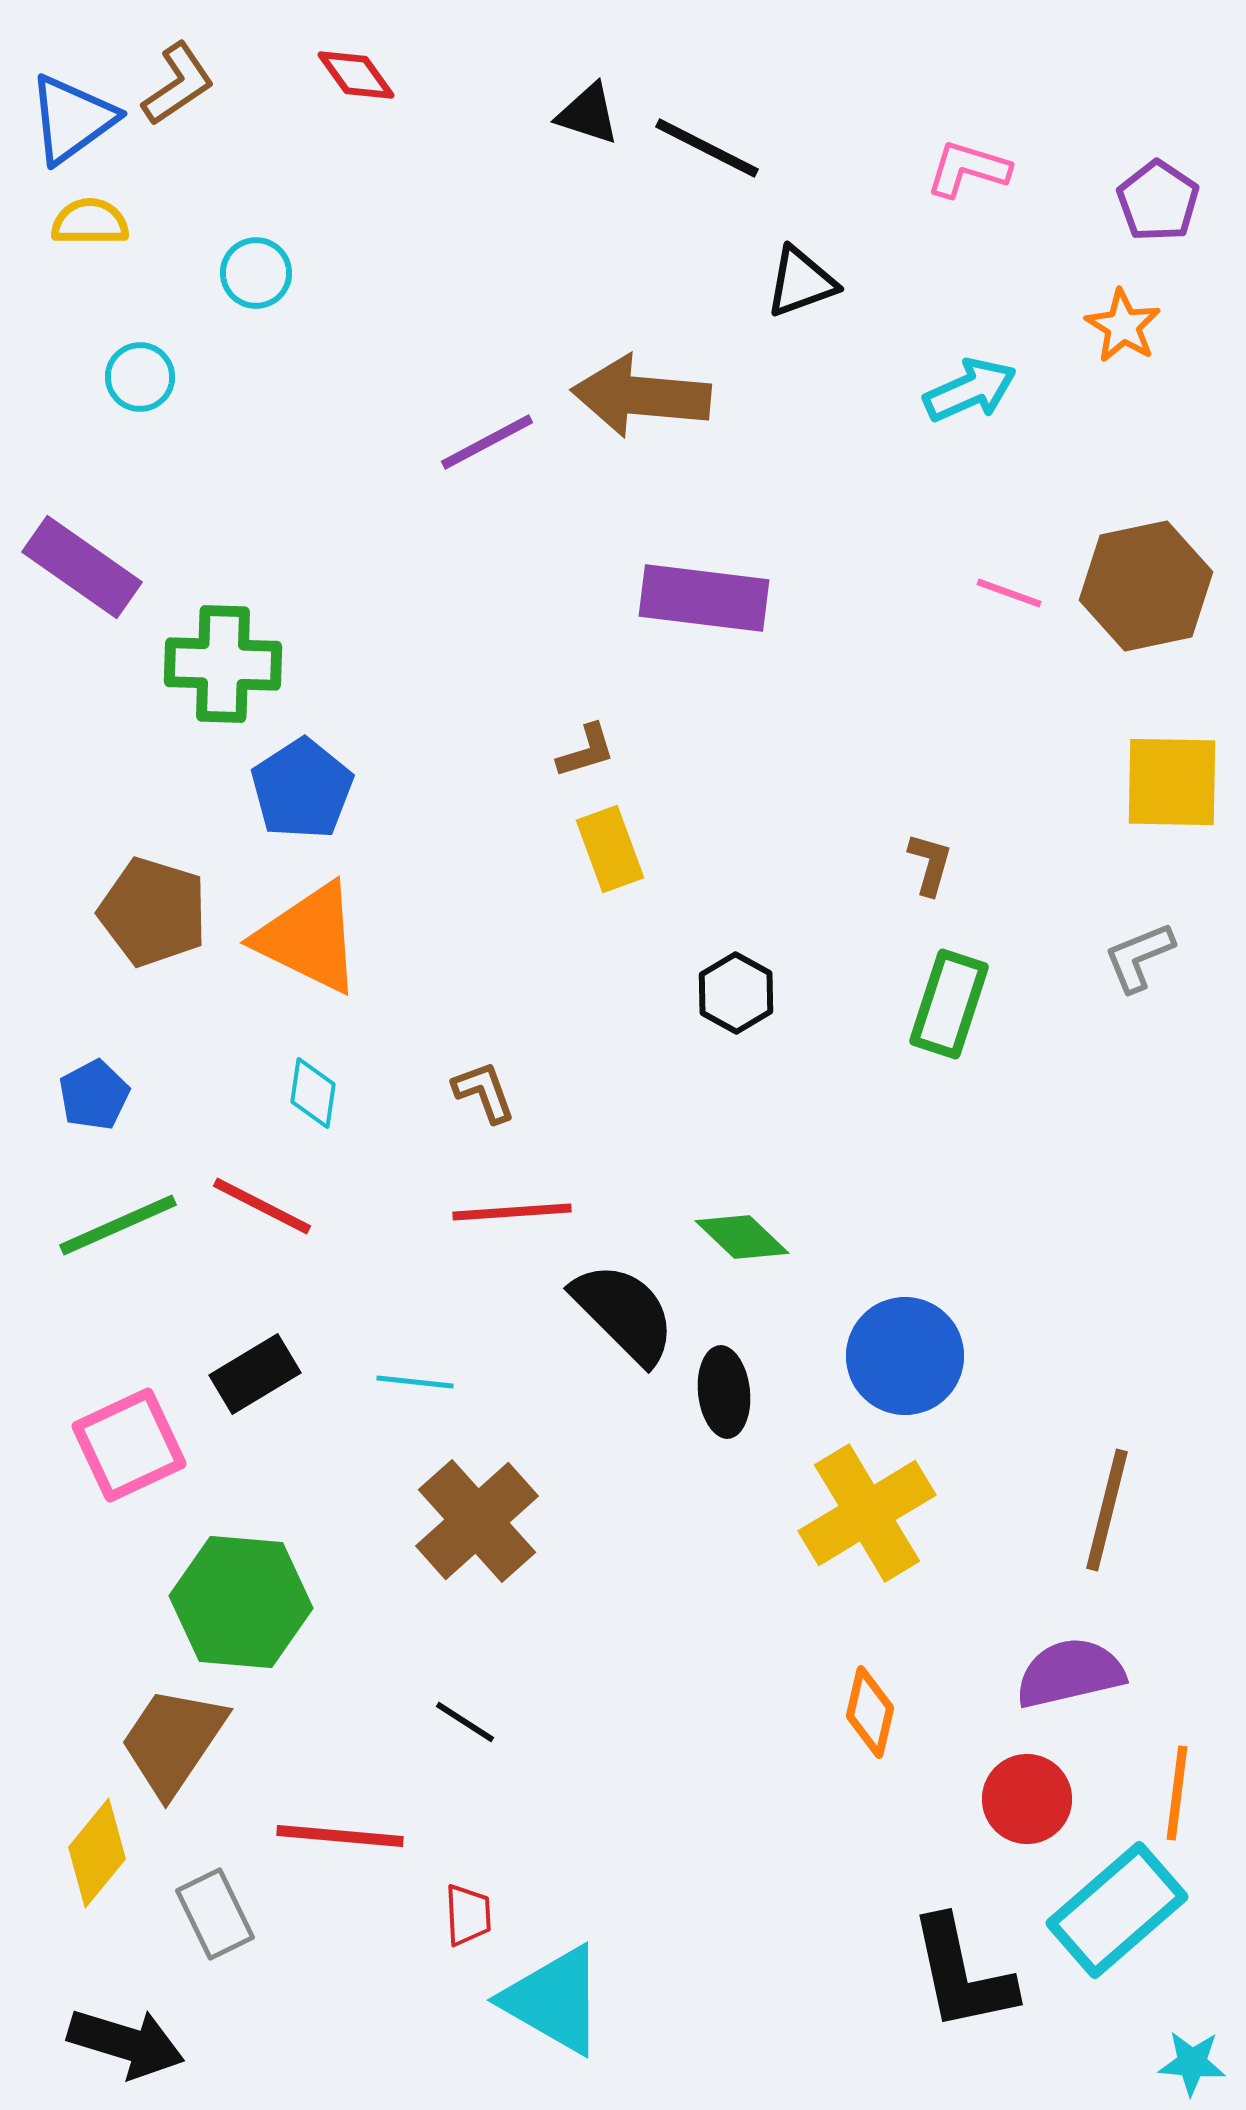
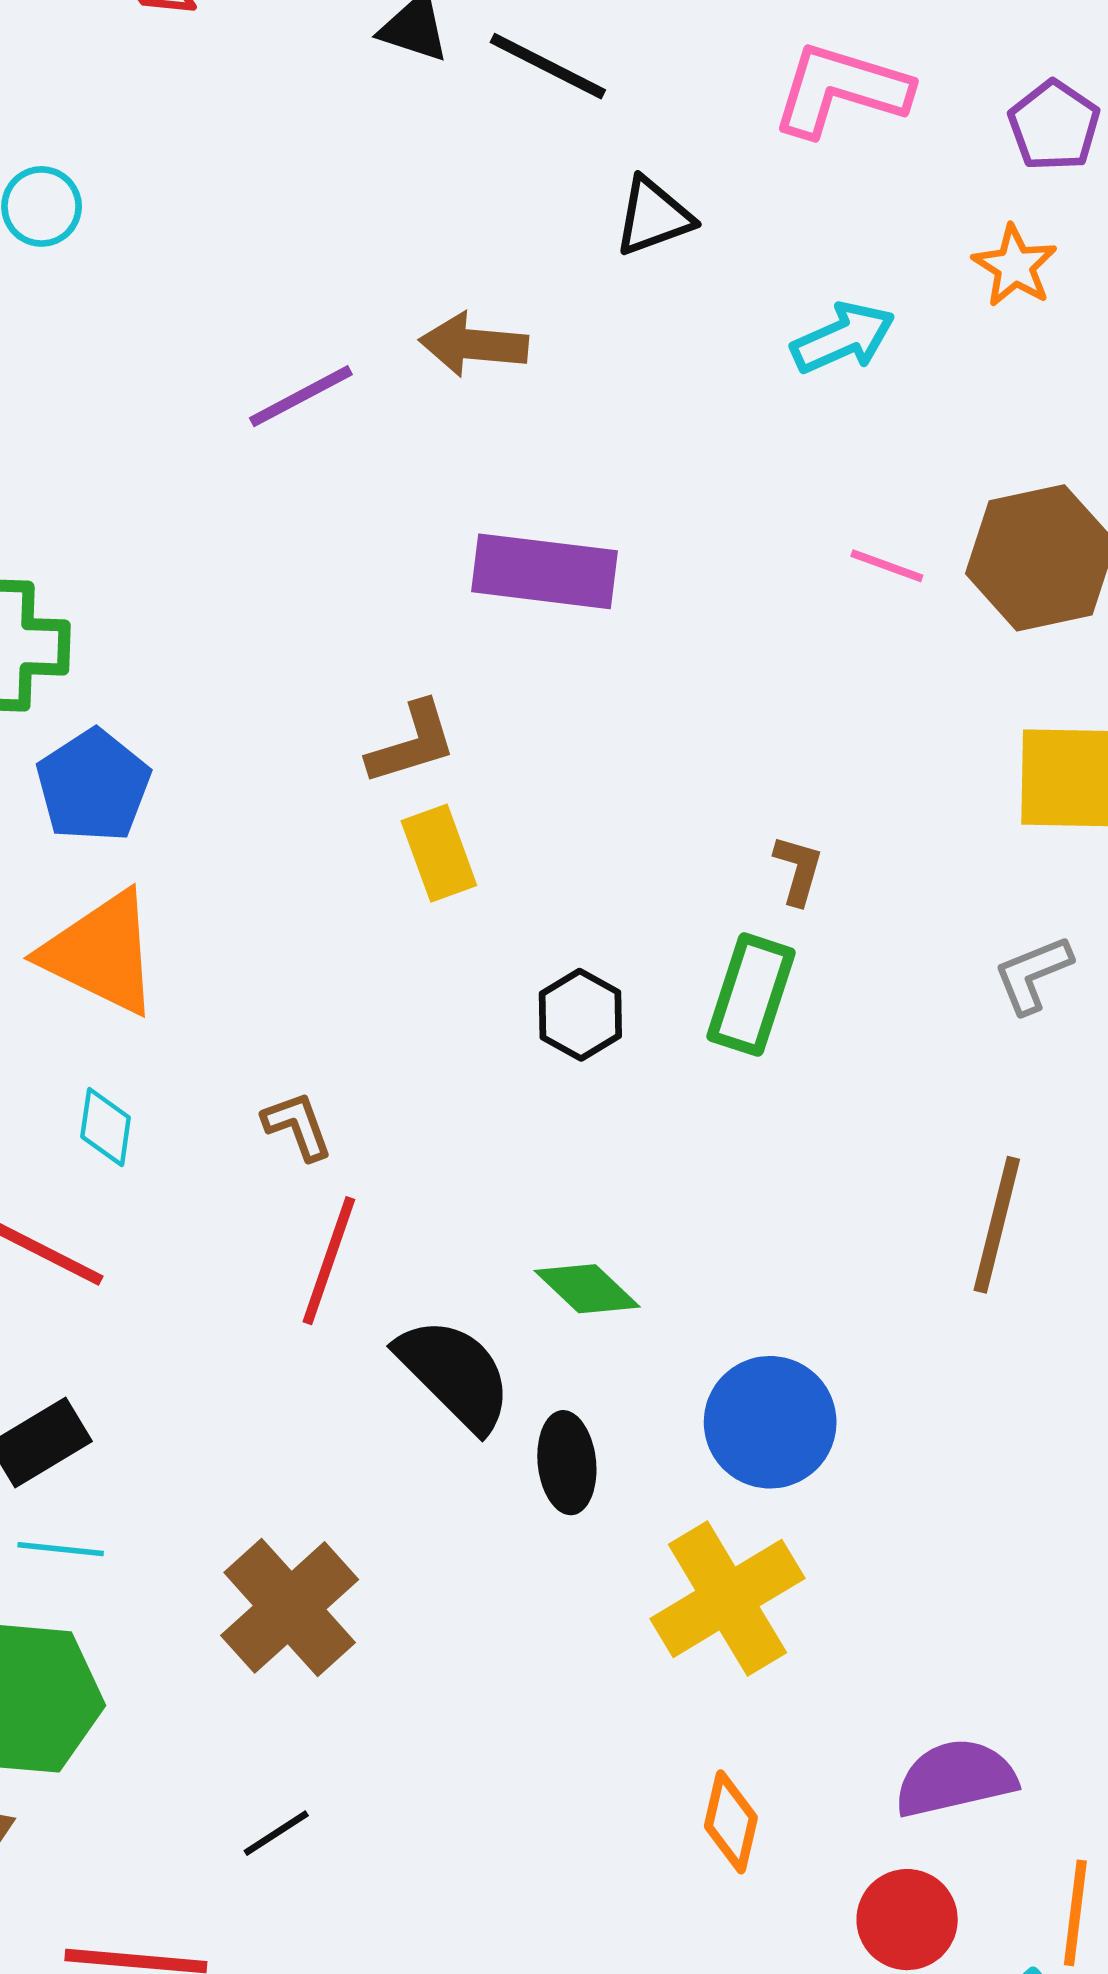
pink L-shape: (968, 169) -> (841, 90), size x1.5
brown arrow: (641, 396) -> (474, 345), size x0.7
brown L-shape: (586, 751) -> (412, 743), size x1.4
green rectangle: (949, 1004) -> (751, 995), moved
red line: (512, 1212) -> (329, 1261), turned -67
cyan line: (415, 1382) -> (61, 1549), moved
brown line: (1107, 1510) -> (997, 1225), moved
black line: (465, 1722) -> (276, 1833), turned -66

